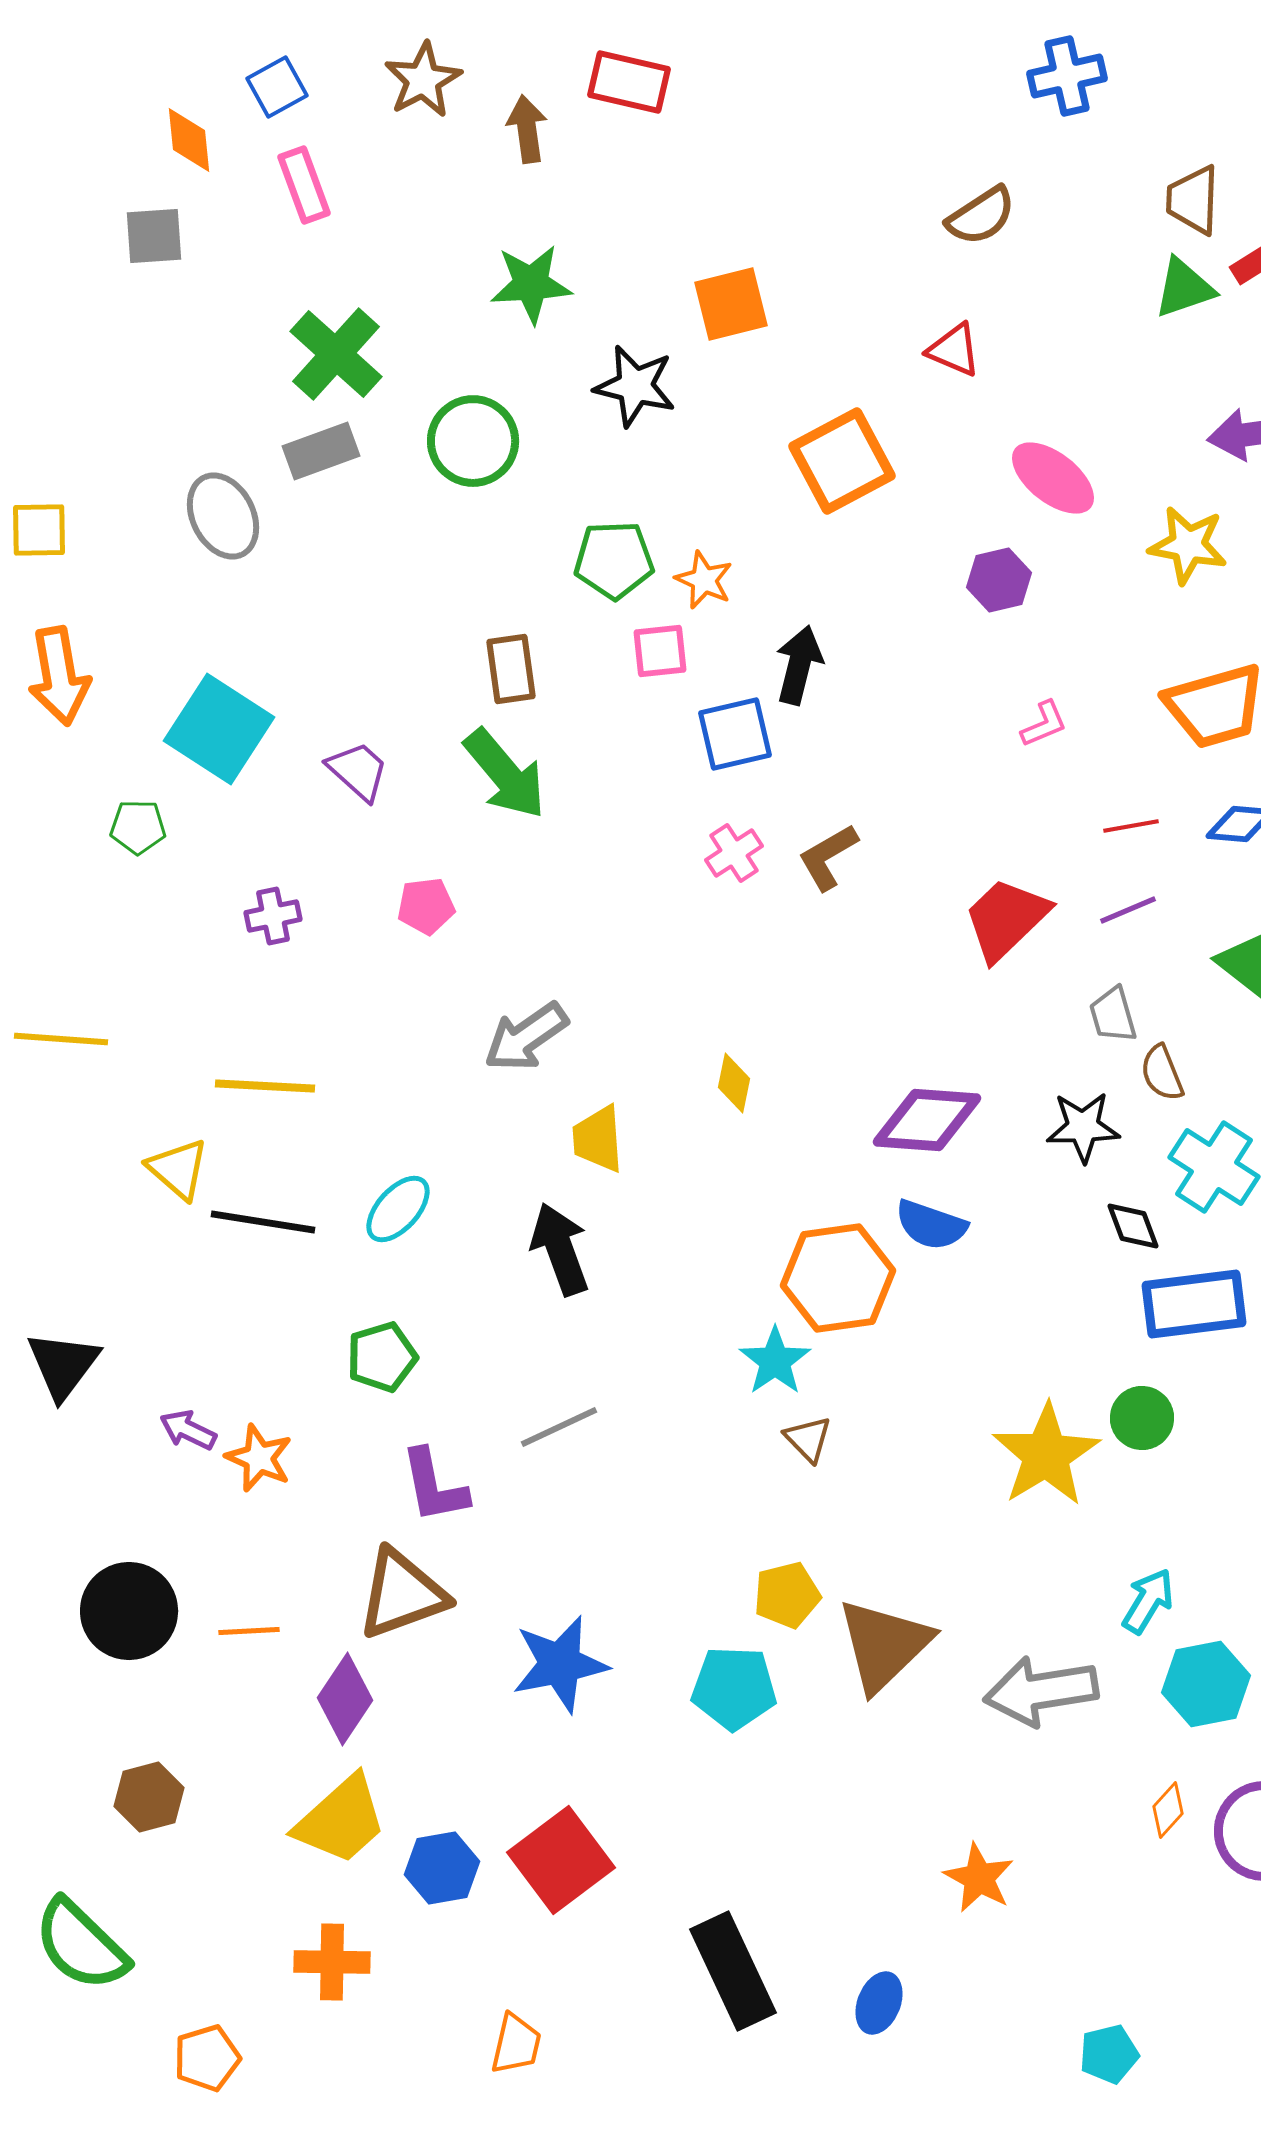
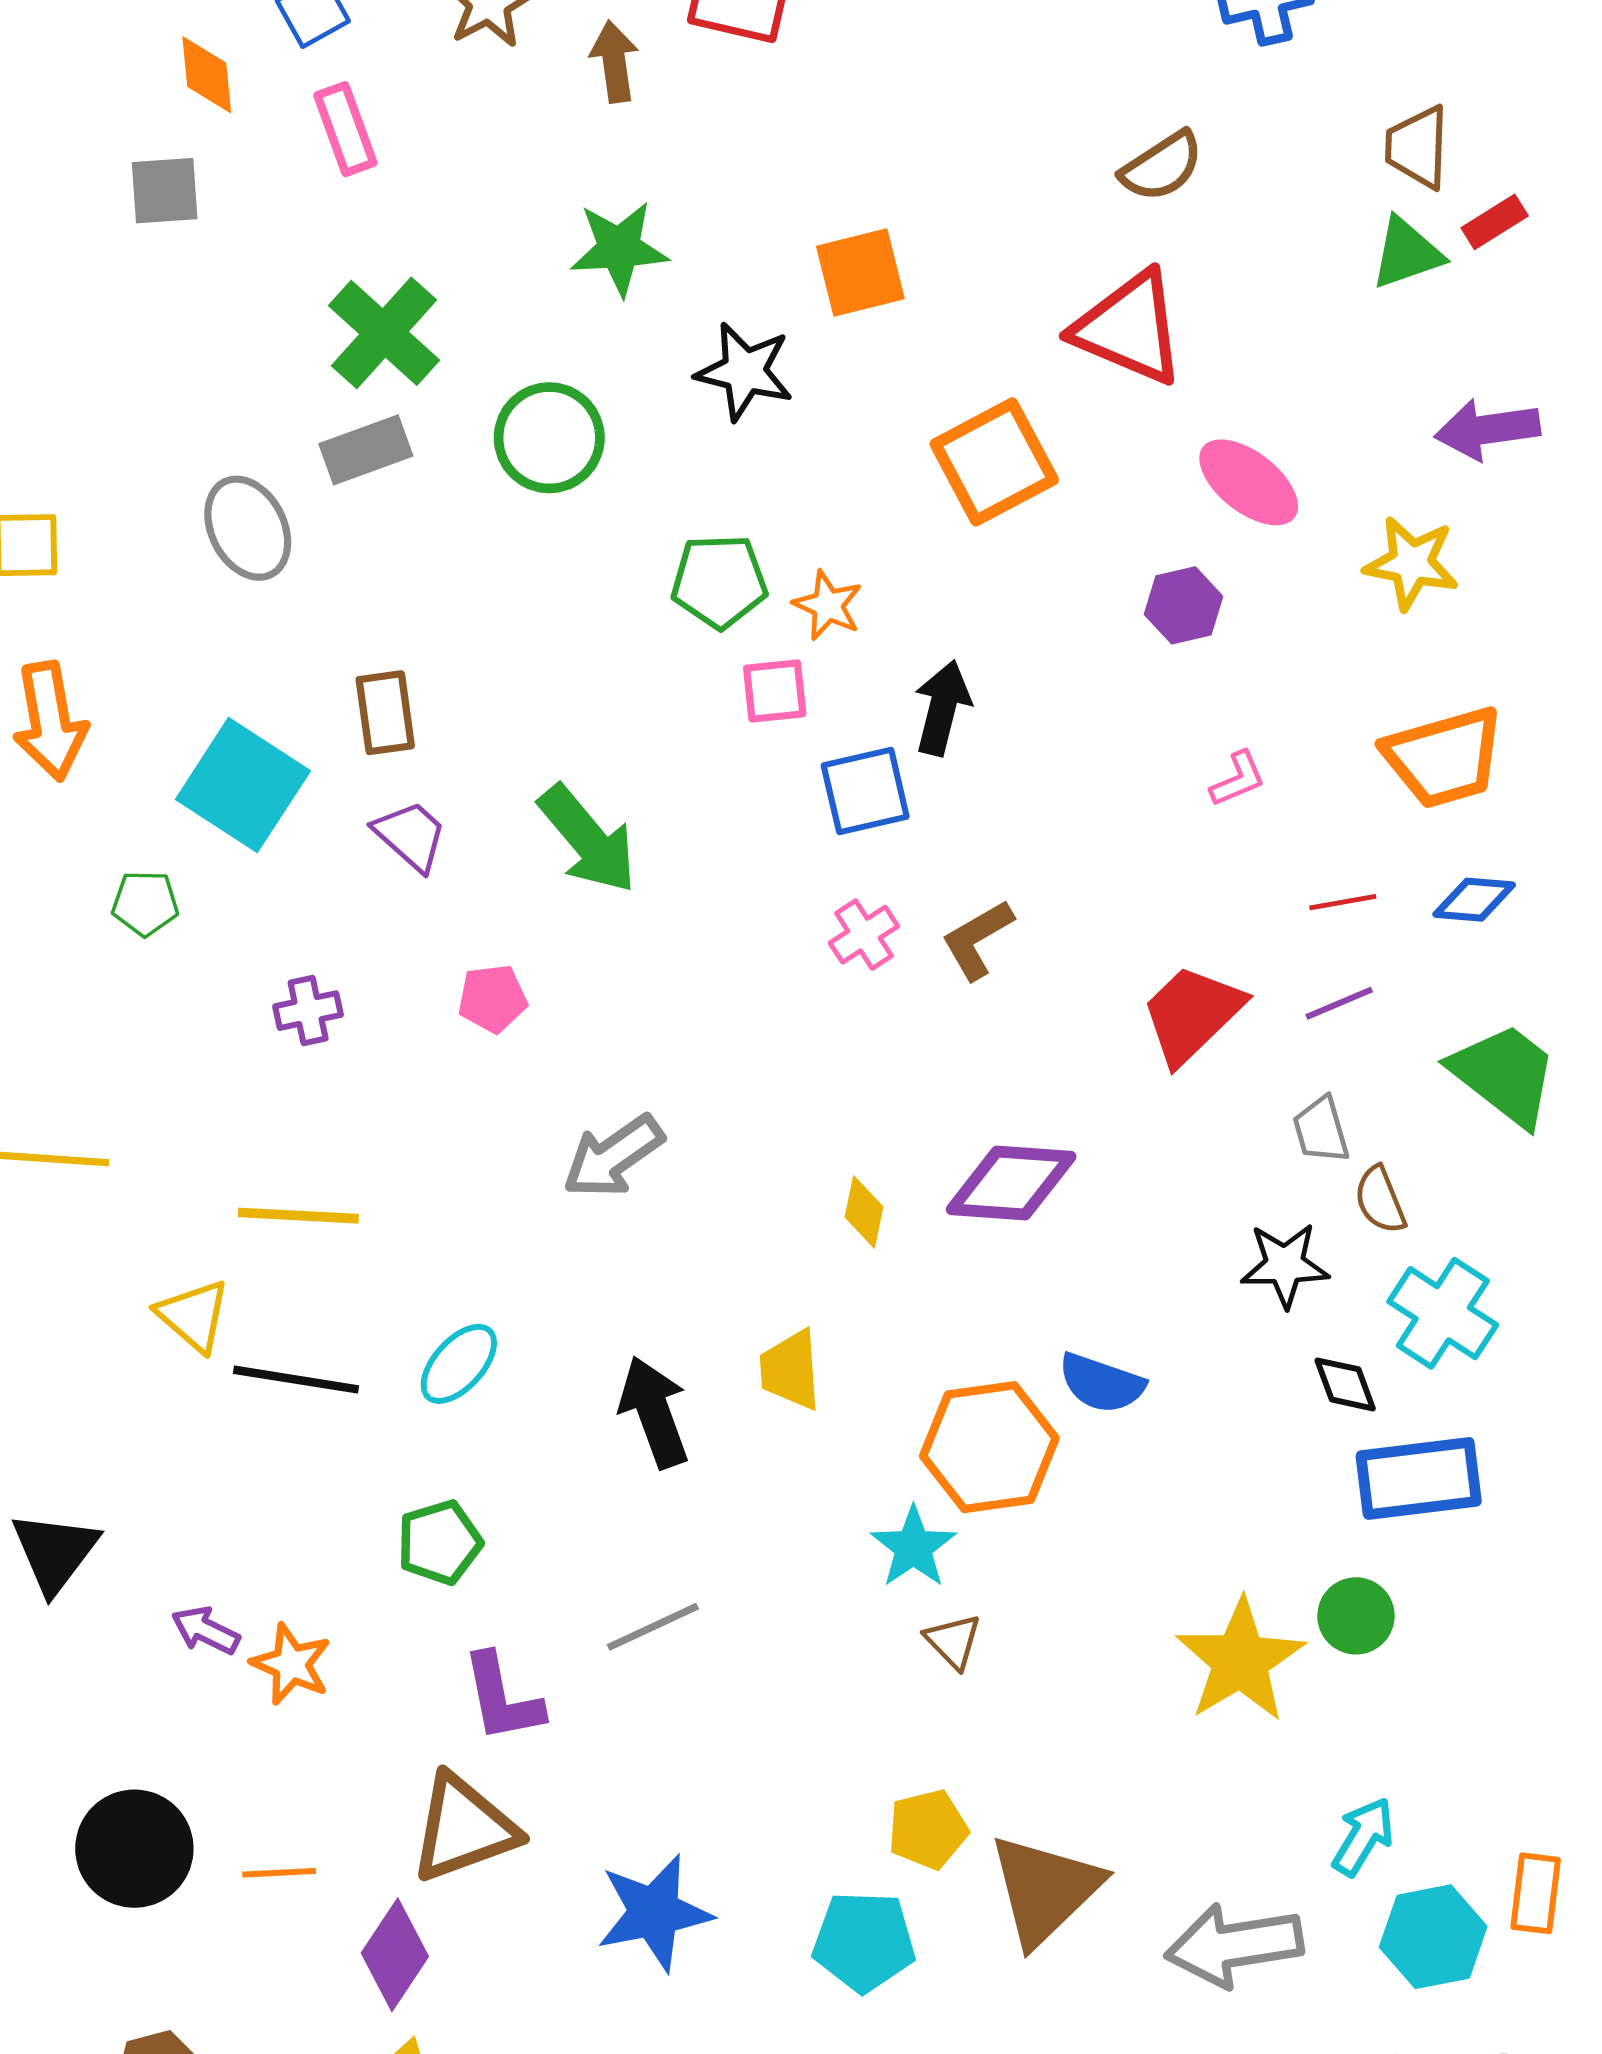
red triangle: (954, 350) -> (1129, 328), size x1.8
brown rectangle: (511, 669) -> (385, 713), moved
purple diamond: (927, 1120) -> (1011, 1183), moved
yellow trapezoid: (598, 1139) -> (790, 1370), moved

